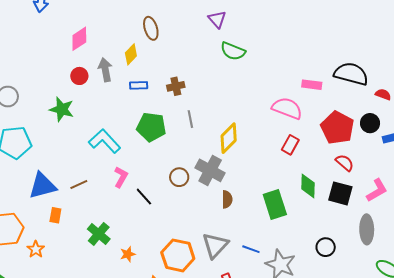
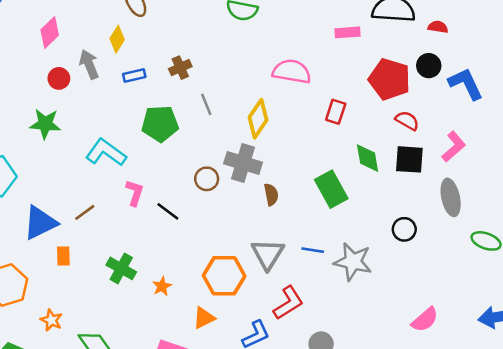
pink semicircle: (287, 108) -> (292, 72), moved
orange star: (36, 249) -> (51, 320), moved

